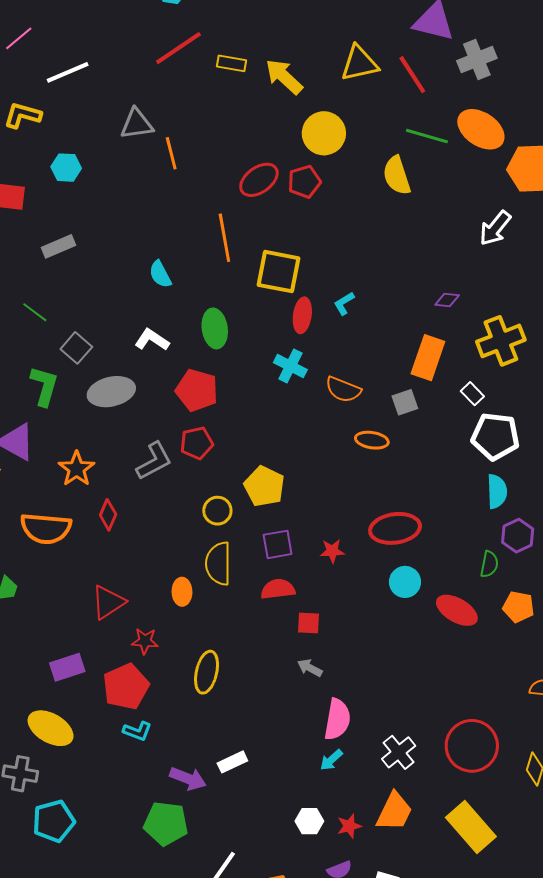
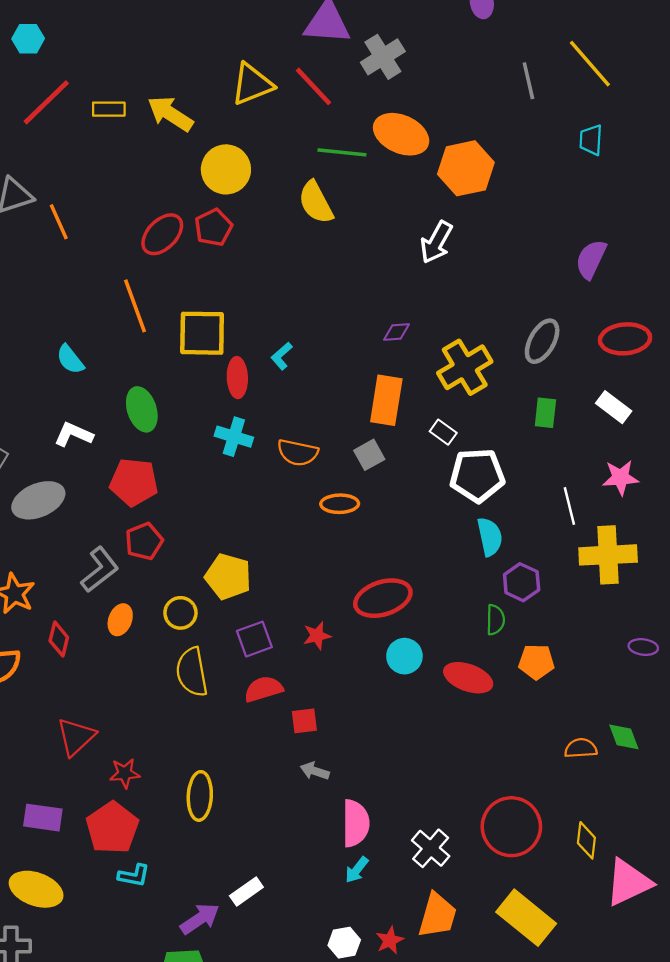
orange ellipse: (182, 592) -> (120, 620), moved, turned 32
purple rectangle: (67, 667) -> (43, 818), turned 36
purple arrow: (188, 779) -> (200, 919), turned -45

